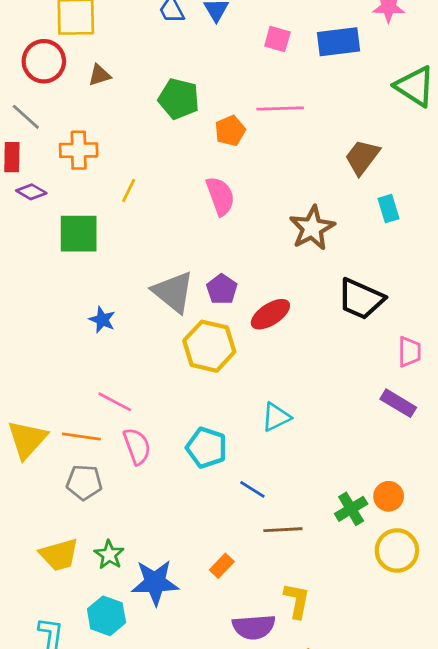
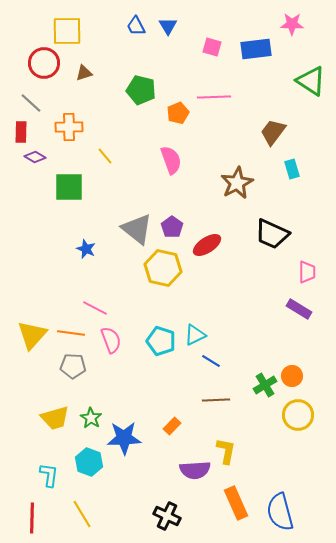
yellow line: (129, 190) -> (105, 156), turned -66
cyan triangle: (276, 417) -> (195, 335), moved
blue line: (252, 489) -> (211, 361), moved

